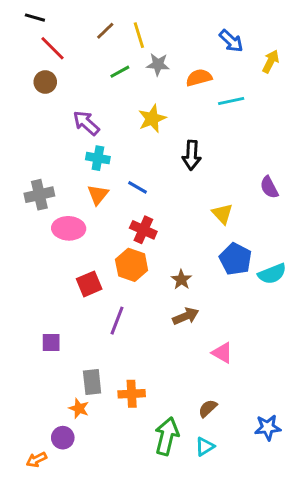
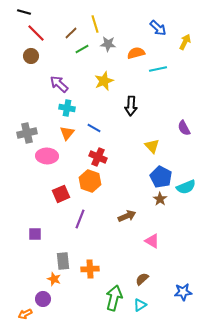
brown line: (105, 31) -> (71, 33), moved
brown star: (181, 280) -> (160, 199), moved

